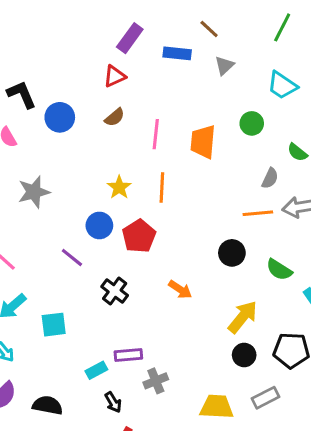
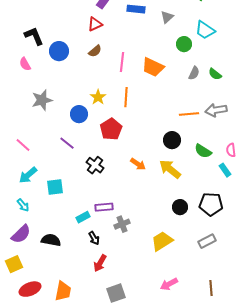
green circle: (252, 123) -> (184, 44), moved
orange trapezoid: (203, 142) -> (153, 67), turned -70
gray semicircle: (270, 178) -> (194, 73), moved
blue circle: (99, 225) -> (79, 114), moved
yellow arrow: (243, 317) -> (170, 169), moved, turned -90
gray rectangle: (265, 398) -> (207, 241), moved
yellow trapezoid: (217, 407) -> (162, 241), turned -35

